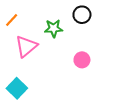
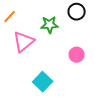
cyan square: (17, 88) -> (43, 82), moved

